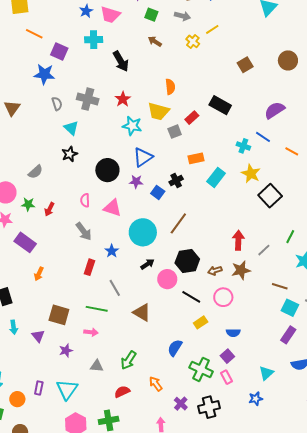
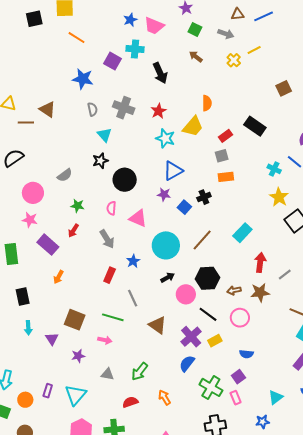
purple square: (59, 51) -> (113, 61), moved
brown triangle: (12, 108) -> (47, 109), turned -36
yellow trapezoid: (158, 111) -> (193, 127), turned -70
gray square: (175, 132) -> (222, 156), moved
black circle: (107, 170) -> (125, 180), moved
cyan rectangle: (216, 177) -> (242, 233), moved
green star: (28, 204) -> (77, 206), moved
red arrow: (49, 209) -> (73, 231), moved
purple cross: (181, 404) -> (191, 337), moved, size x1.5

